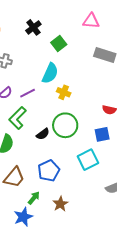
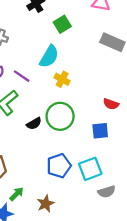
purple line: (28, 93) -> (22, 76), turned 56
cyan square: (88, 160) -> (90, 169), moved
blue pentagon: (49, 171) -> (59, 166), moved

